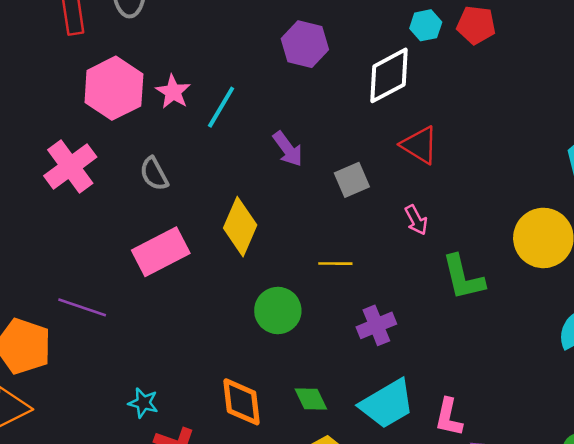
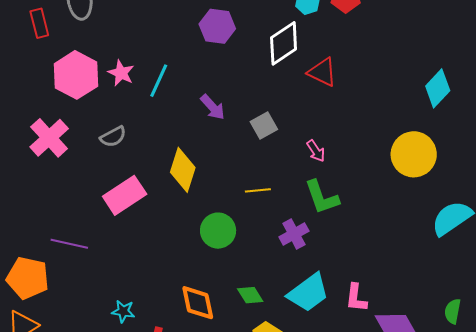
red triangle: (420, 145) -> (322, 72), moved
gray semicircle: (154, 174) -> (113, 137), turned -84
green L-shape: (463, 278) -> (322, 197), moved

